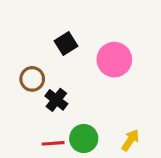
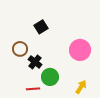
pink circle: (114, 60) -> (80, 50), moved
green circle: (84, 139) -> (50, 77), moved

